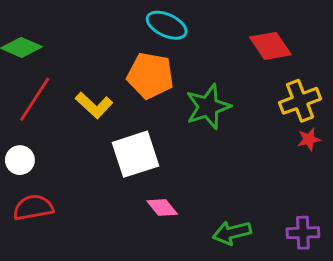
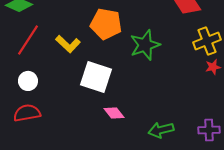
white square: (136, 154) -> (96, 77), turned 36
white circle: (20, 160) -> (28, 81), moved

